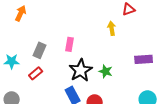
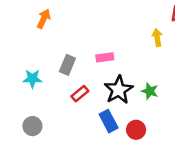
pink rectangle: (70, 44) -> (105, 57), turned 72
red rectangle: (36, 73) -> (80, 94), moved

